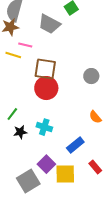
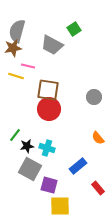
black star: (20, 132) -> (27, 146), moved
purple square: (46, 164) -> (49, 185), turned -30
yellow square: (65, 174) -> (60, 206), moved
gray square: (28, 181) -> (30, 169), moved, turned -30

